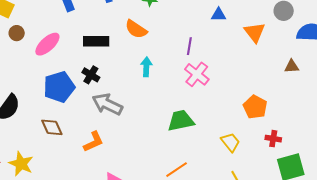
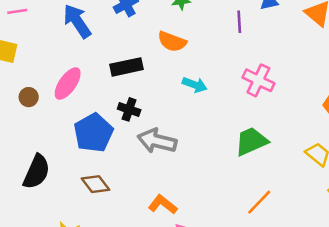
brown circle: (17, 33) -> (29, 97), moved
purple line: (189, 46) -> (239, 22), moved
cyan arrow: (146, 67) -> (195, 85), turned 120
orange L-shape: (93, 142) -> (163, 205), moved, turned -105

